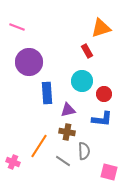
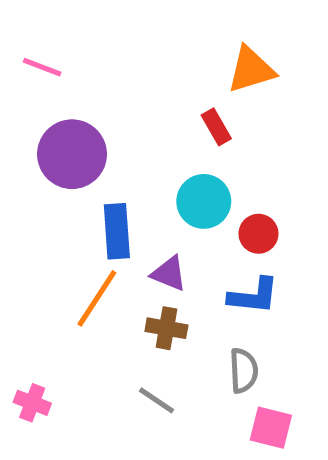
purple triangle: (68, 110) -> (169, 274), turned 35
orange line: (39, 146) -> (97, 298), moved
gray semicircle: (84, 151) -> (244, 370), moved

